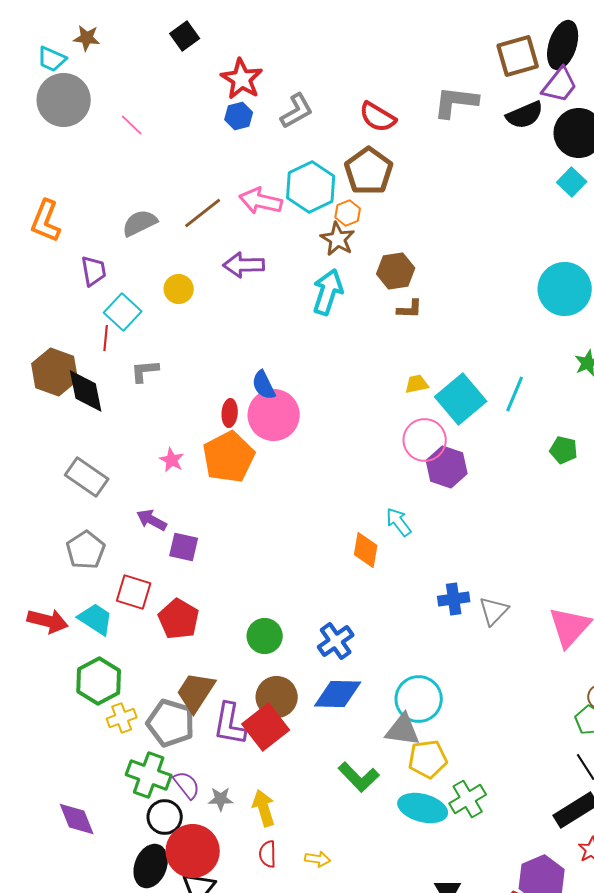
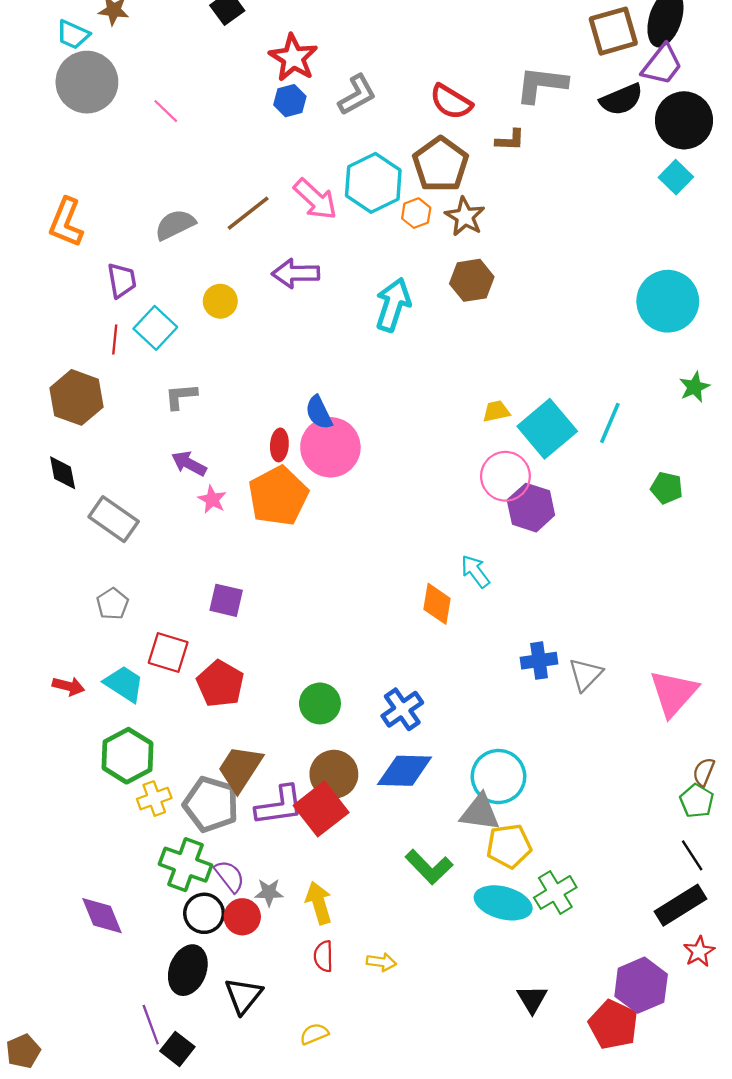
pink arrow: (261, 201) -> (315, 199), turned -150
brown star: (338, 239) -> (465, 217), moved
brown L-shape: (410, 309) -> (510, 140), moved
red line: (106, 338) -> (115, 339), moved
black diamond: (86, 391) -> (63, 473), moved, size x0.7
purple arrow: (152, 520) -> (189, 464), moved
gray pentagon: (86, 550) -> (112, 604), size x0.7
red arrow: (48, 621) -> (68, 686), size x0.7
purple L-shape: (230, 724) -> (279, 806), turned -108
red circle: (193, 851) -> (242, 917), moved, size x0.6

